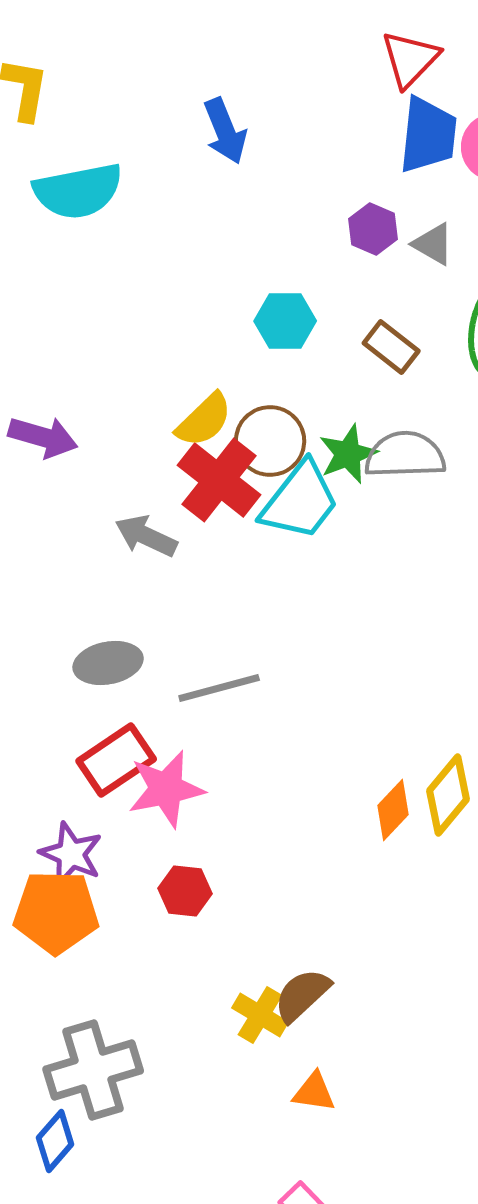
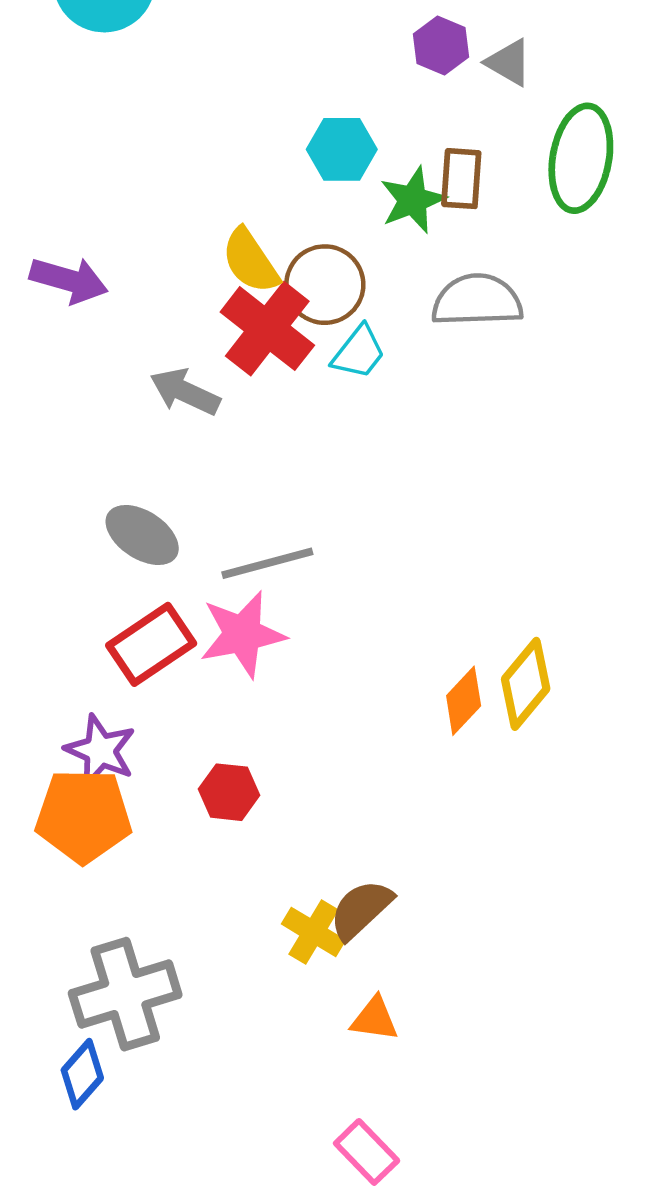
brown rectangle: (391, 347) -> (461, 179), turned 56
yellow semicircle: (204, 420) -> (250, 261), turned 100
green star: (348, 454) -> (413, 200), moved
cyan trapezoid: (300, 501) -> (359, 352), size x0.6
gray ellipse: (108, 663) -> (142, 535), turned 44
pink star: (166, 789) -> (242, 634), moved

